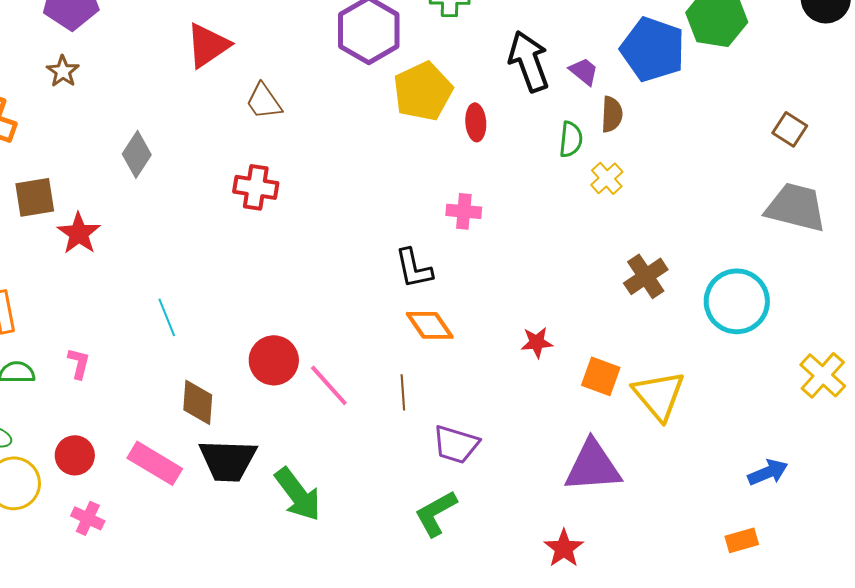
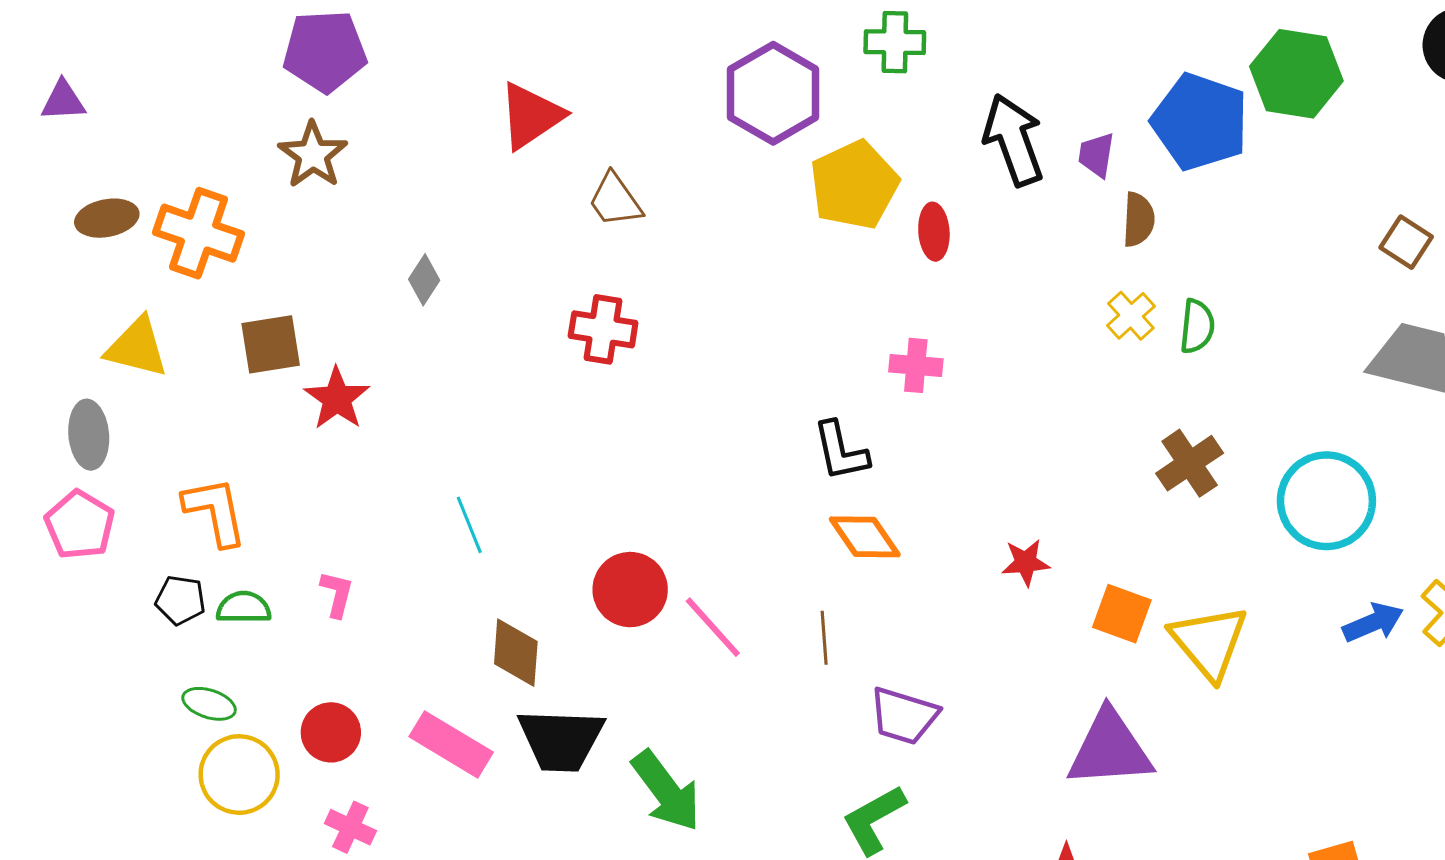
brown star: (63, 71) -> (313, 155), size x1.4
purple trapezoid: (584, 71) -> (1096, 155), turned -120
green semicircle: (571, 139) -> (1197, 326), moved
gray diamond: (137, 154) -> (424, 280), size x0.7
blue arrow: (768, 472) -> (1373, 623), moved

